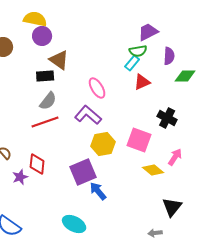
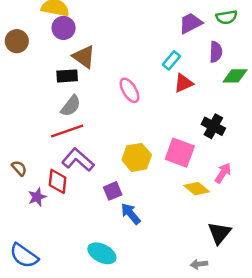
green semicircle: (138, 51) -> (227, 17), moved
purple L-shape: (88, 115) -> (78, 160), moved
purple square: (83, 172) -> (113, 191), size x0.6

